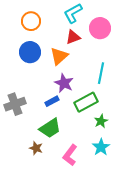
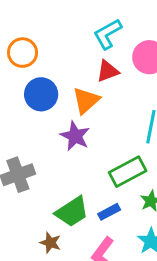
orange circle: (31, 21) -> (23, 53), moved
purple star: (64, 83) -> (75, 136), moved
blue rectangle: (52, 101) -> (109, 212), moved

